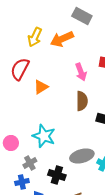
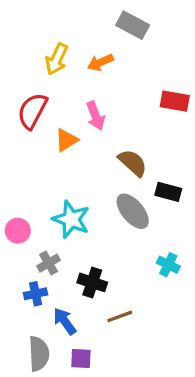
orange arrow: (62, 39) -> (100, 62), size x0.7
pink arrow: (81, 72) -> (95, 116), moved
brown semicircle: (82, 101) -> (133, 163), turned -48
gray ellipse: (82, 156) -> (133, 211), moved, turned 65

